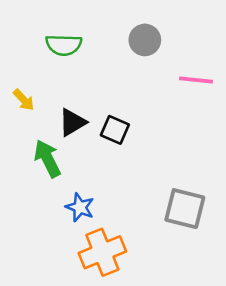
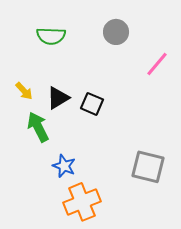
pink line: (196, 80) -> (157, 64), turned -56
yellow arrow: (24, 100) -> (24, 91), moved

